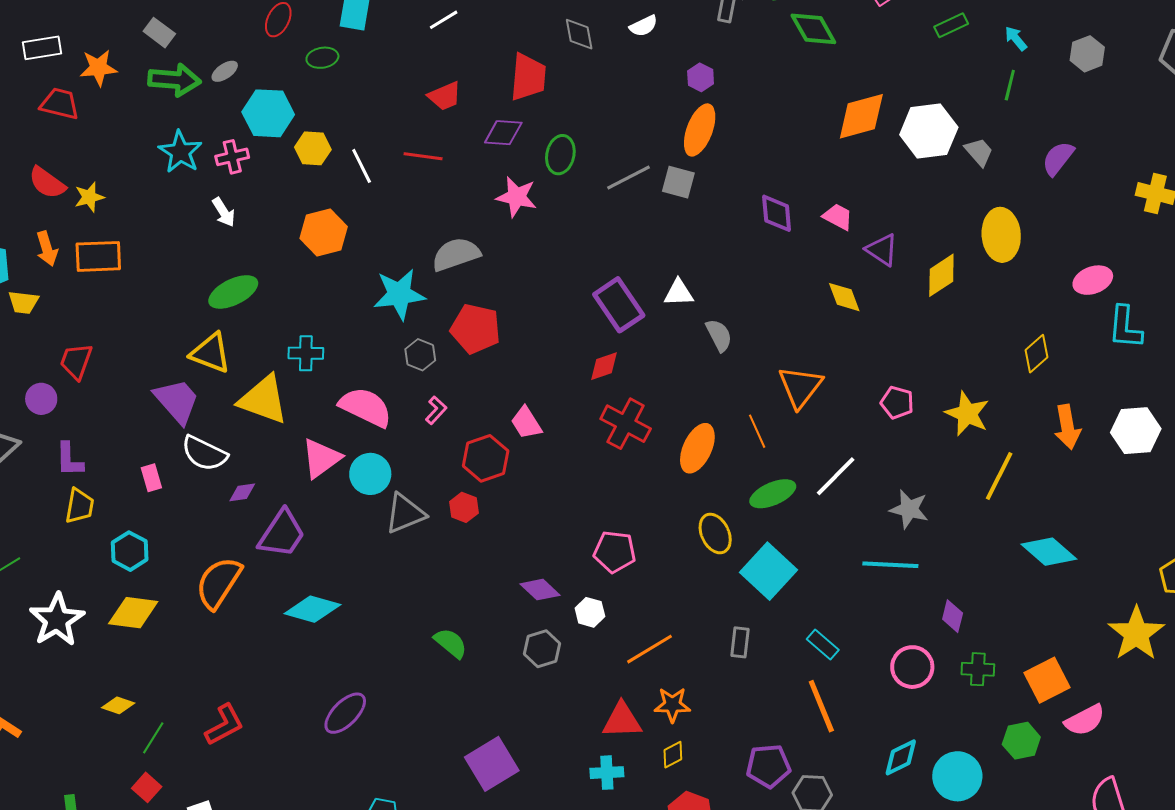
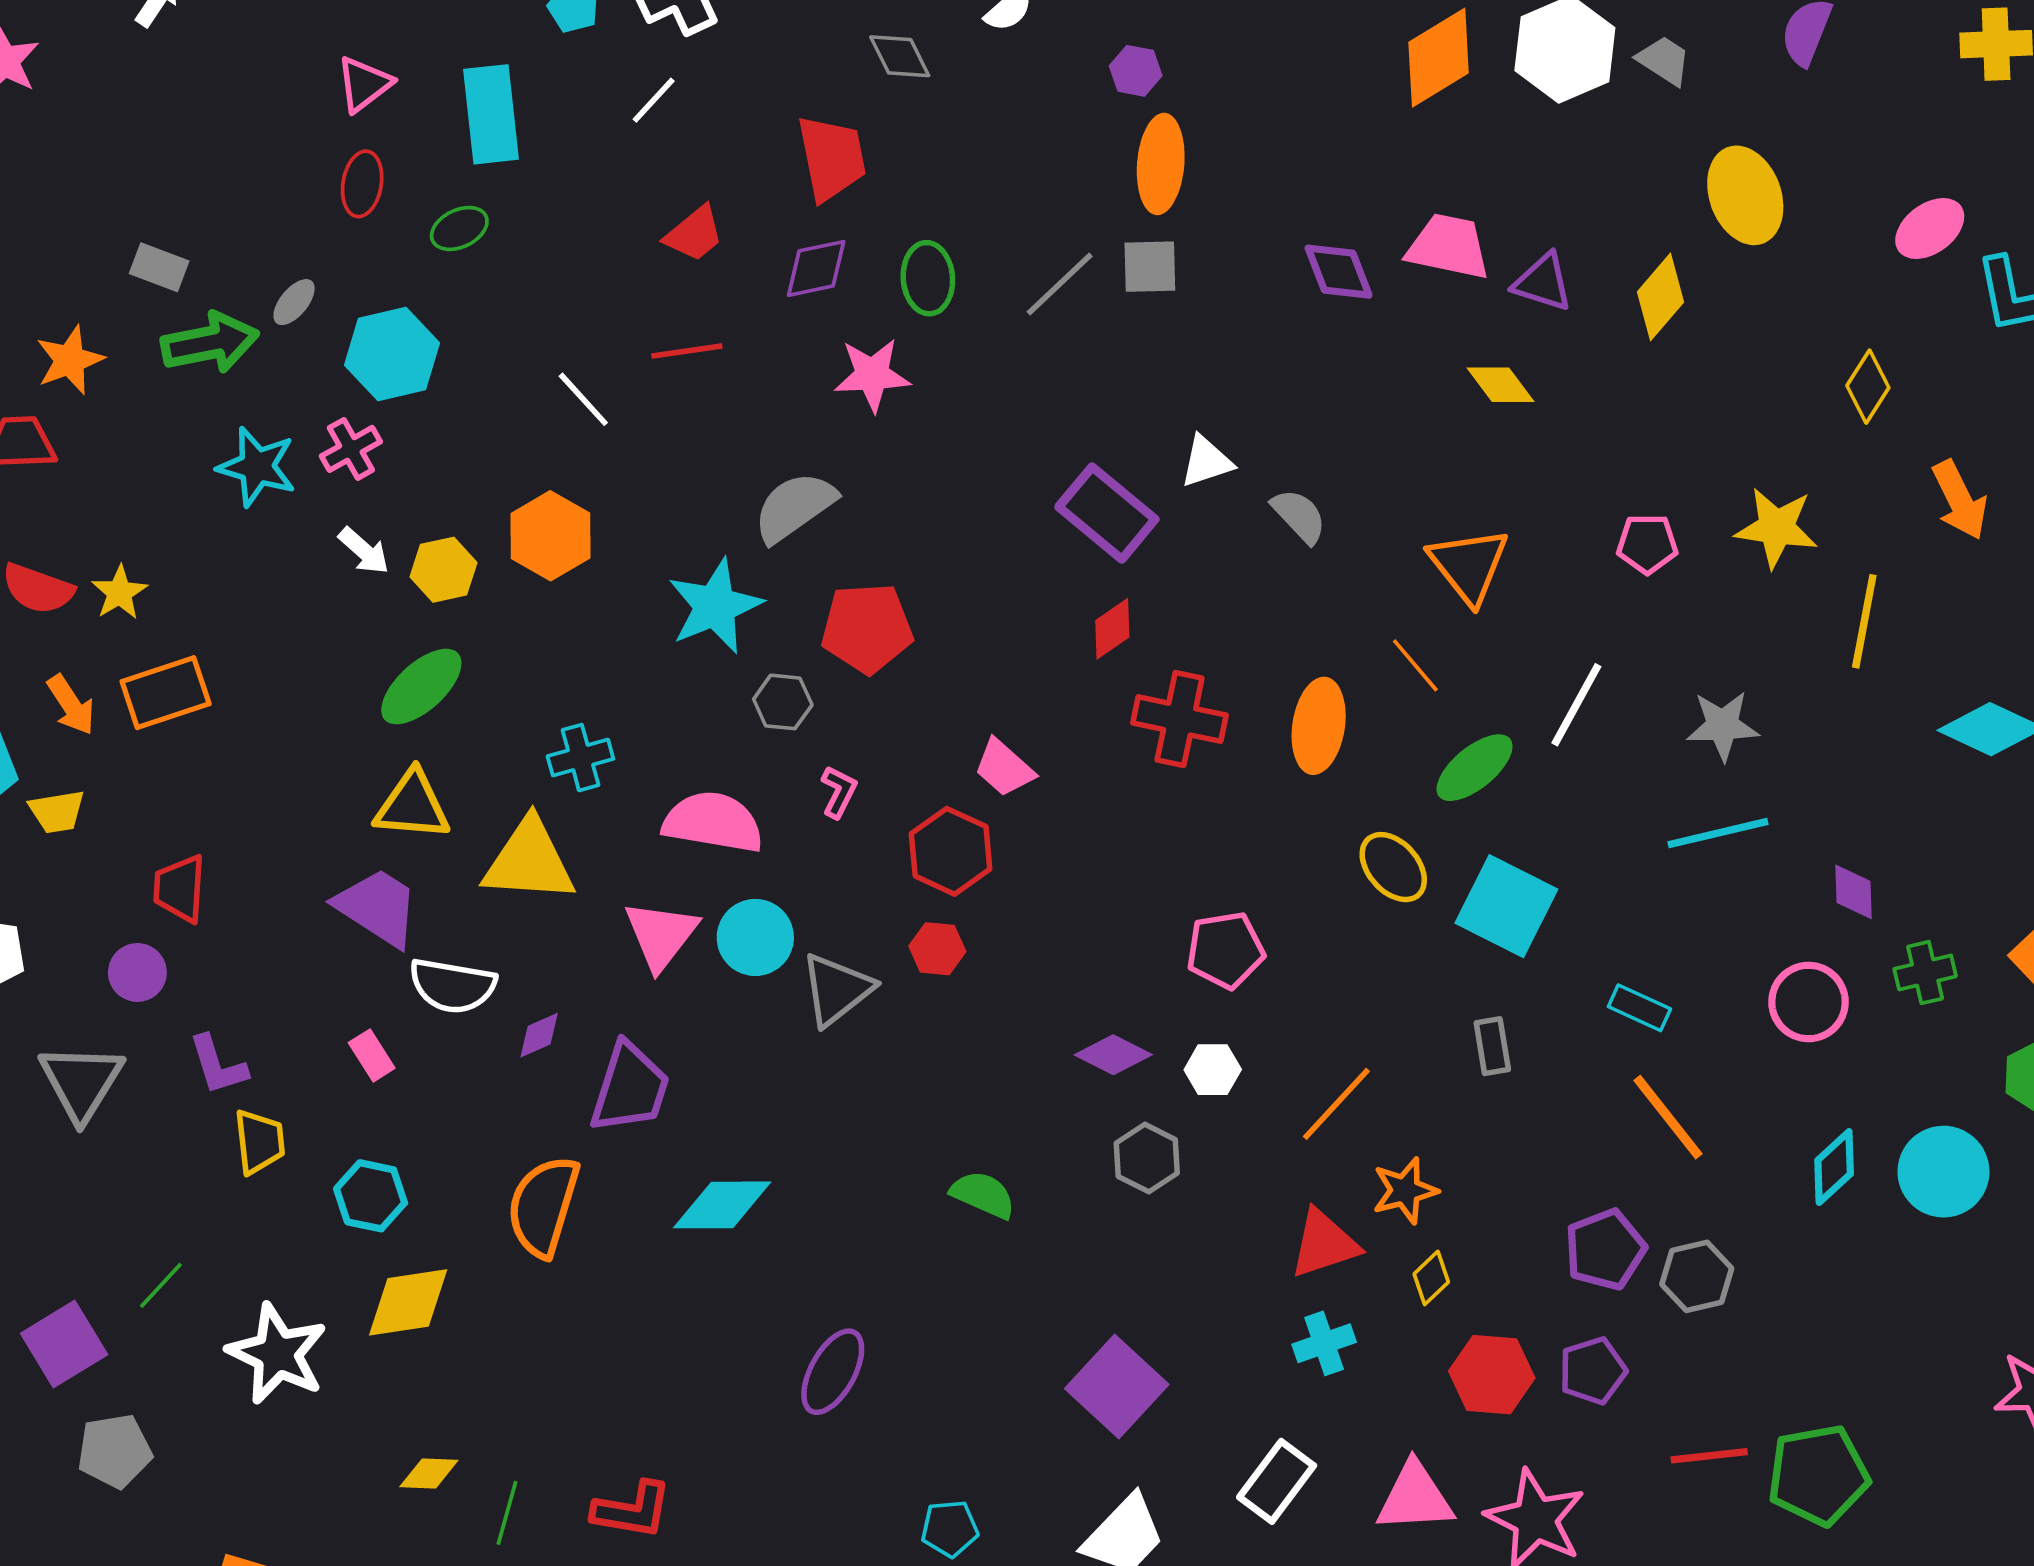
yellow hexagon: (313, 148) -> (443, 570), moved
pink trapezoid: (838, 217) -> (1448, 247), size x1.5
red L-shape: (224, 725) -> (632, 1510), moved, turned 54

